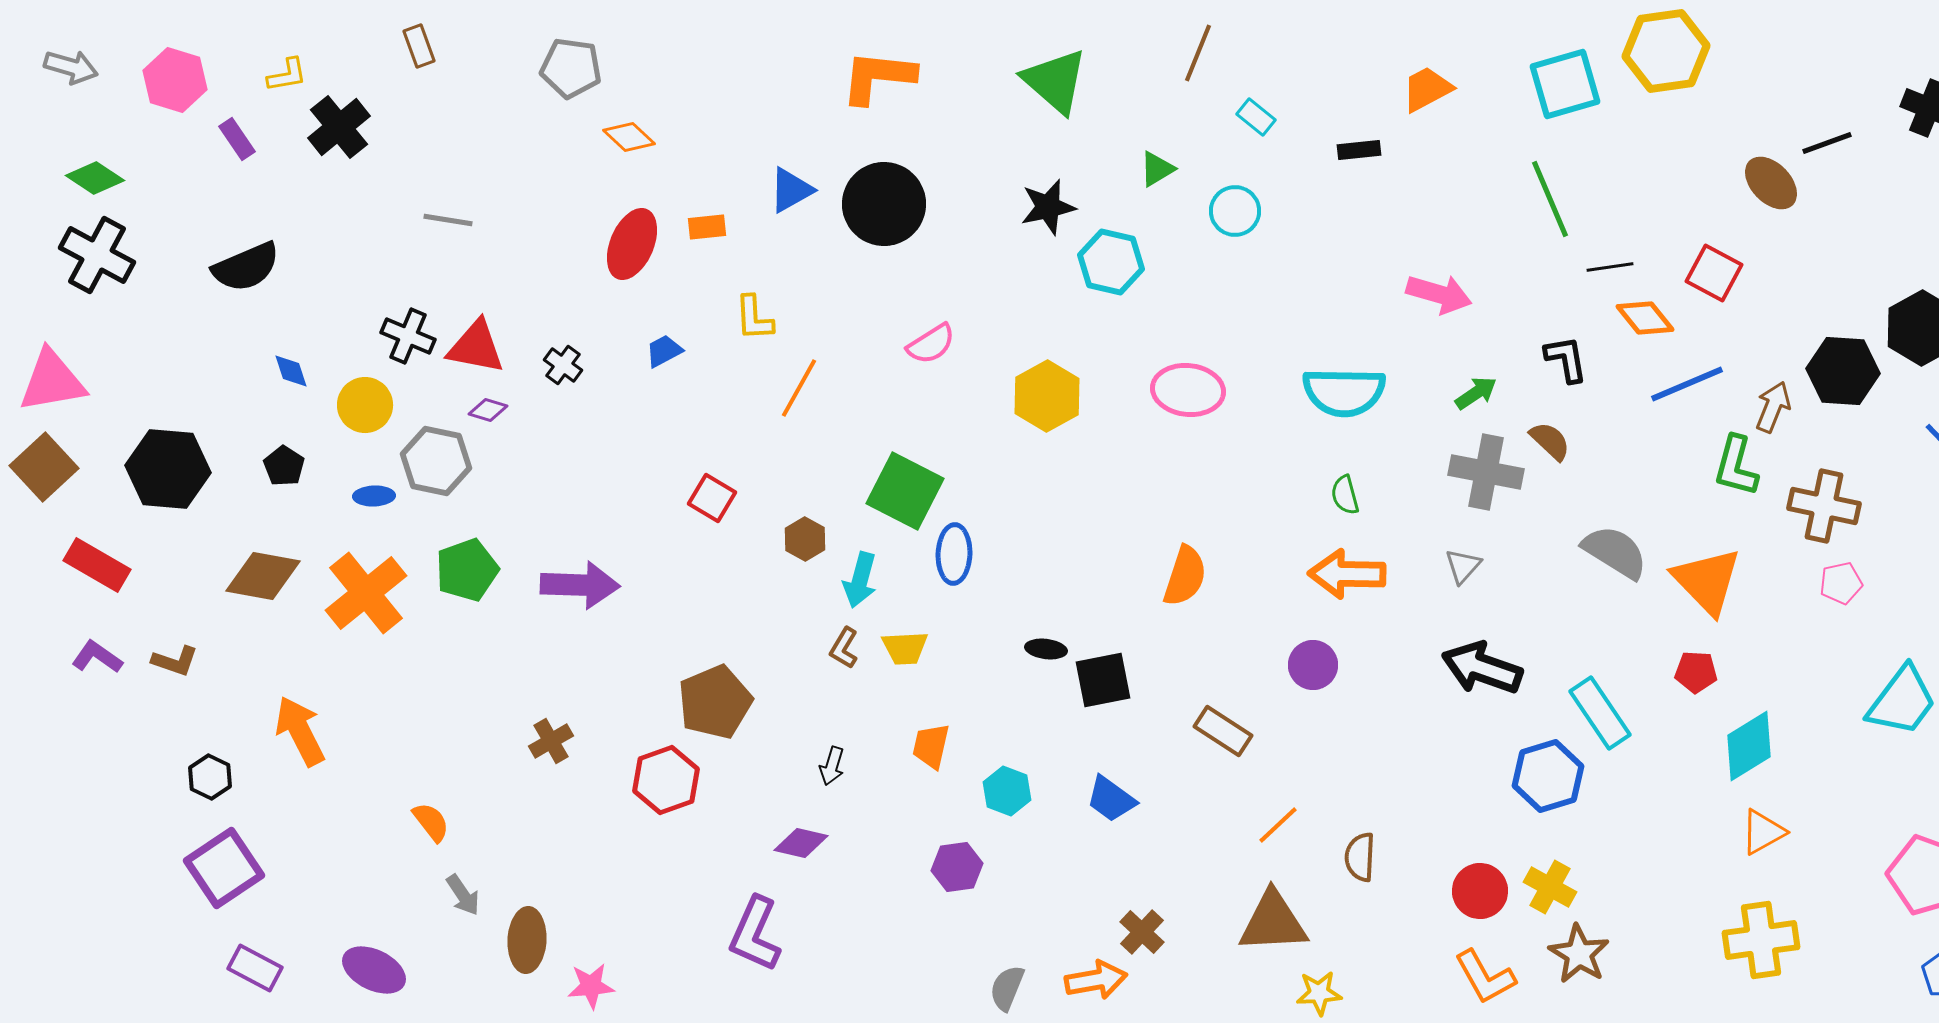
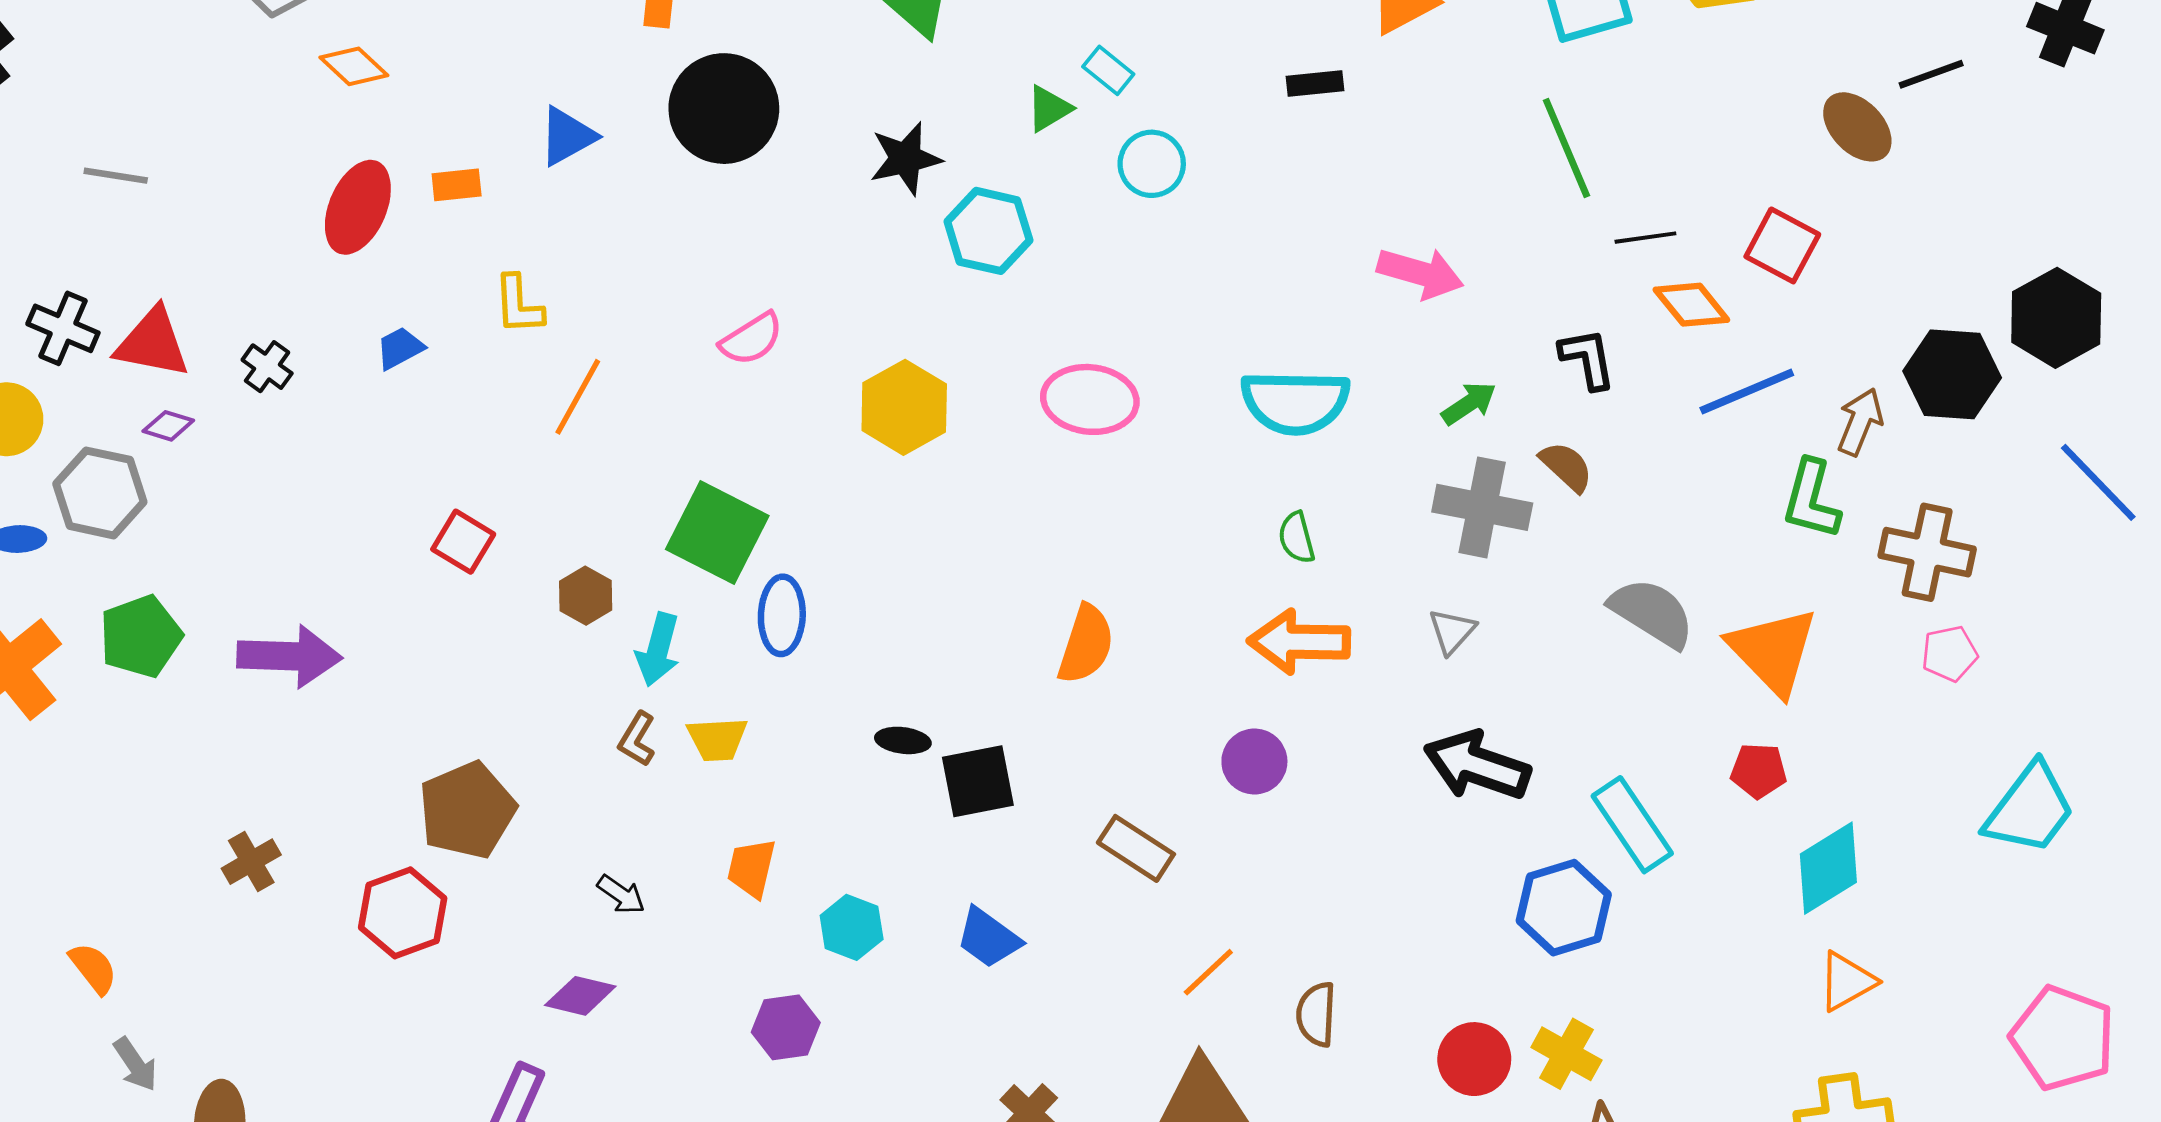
cyan rectangle: (1256, 117) -> (1108, 70), moved
black circle: (884, 204) -> (724, 109), moved
black arrow: (832, 766) -> (621, 894), turned -72

